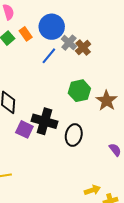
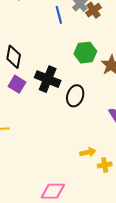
blue line: (49, 56) -> (59, 15), turned -60
purple square: (24, 129) -> (17, 84), moved

